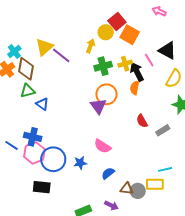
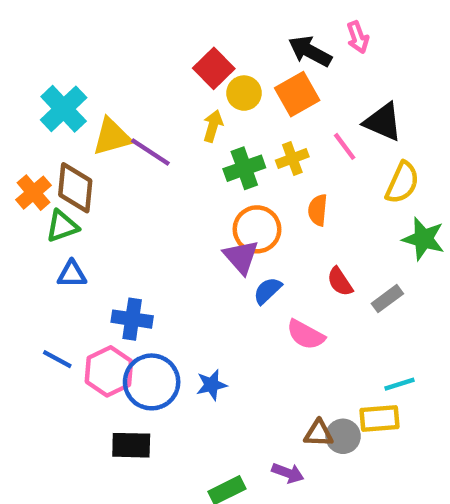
pink arrow: (159, 11) -> (358, 37), turned -128
red square: (117, 21) -> (214, 68), moved
orange square: (130, 35) -> (297, 94), turned 36
yellow triangle: (44, 47) -> (112, 137), turned 30
cyan cross: (14, 51) -> (64, 109), moved, size x1.5
black arrow: (137, 72) -> (310, 51), moved, turned -30
green triangle: (28, 91) -> (62, 226), moved
blue triangle: (42, 104) -> (72, 274), moved, turned -32
blue cross: (33, 137) -> (132, 319), moved
pink semicircle: (103, 146) -> (306, 335), moved
blue semicircle: (108, 173) -> (267, 291), moved

